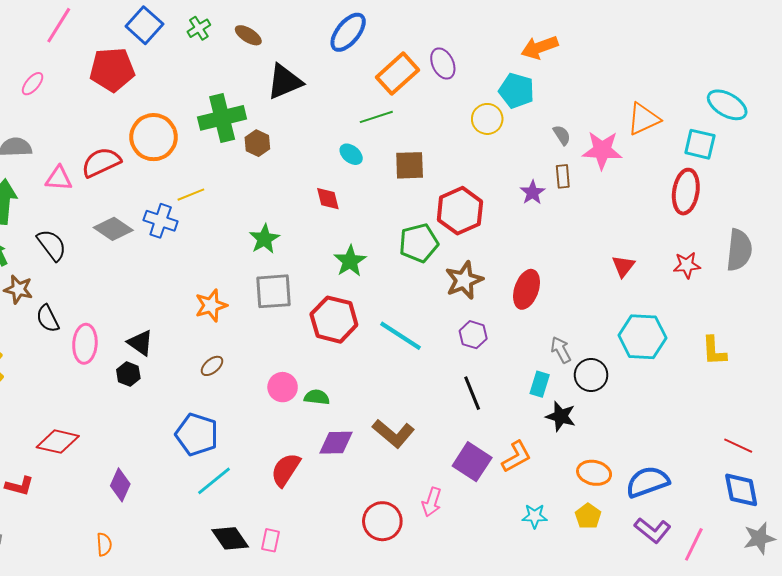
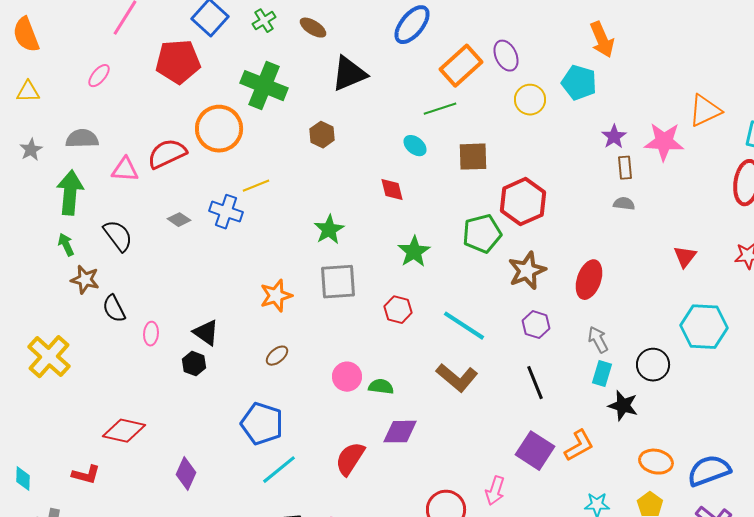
orange arrow: (540, 47) -> (602, 40), turned -93
green cross: (222, 118) -> (264, 86), moved, turned 36
yellow circle: (487, 119) -> (530, 100), moved
gray semicircle: (562, 135) -> (624, 204), moved, turned -50
purple star: (533, 193) -> (614, 137), moved
gray diamond: (113, 229) -> (179, 220), size x0.6
red hexagon: (334, 320) -> (398, 310), size x0.6
pink ellipse: (85, 344) -> (151, 334), size x0.6
gray arrow: (561, 350) -> (598, 340), moved
brown L-shape: (393, 433) -> (457, 378), moved

